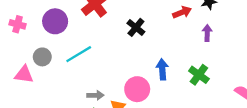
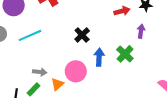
black cross: (136, 27) -> (82, 35), moved
green cross: (199, 75) -> (125, 54), moved

